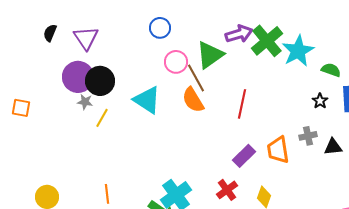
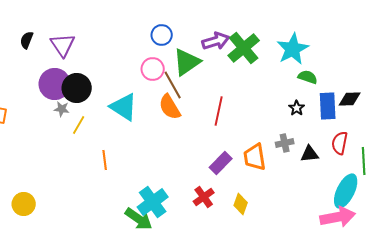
blue circle: (160, 28) -> (162, 35), moved
cyan star: (298, 51) -> (293, 49), moved
orange line: (107, 194) -> (105, 160), moved

